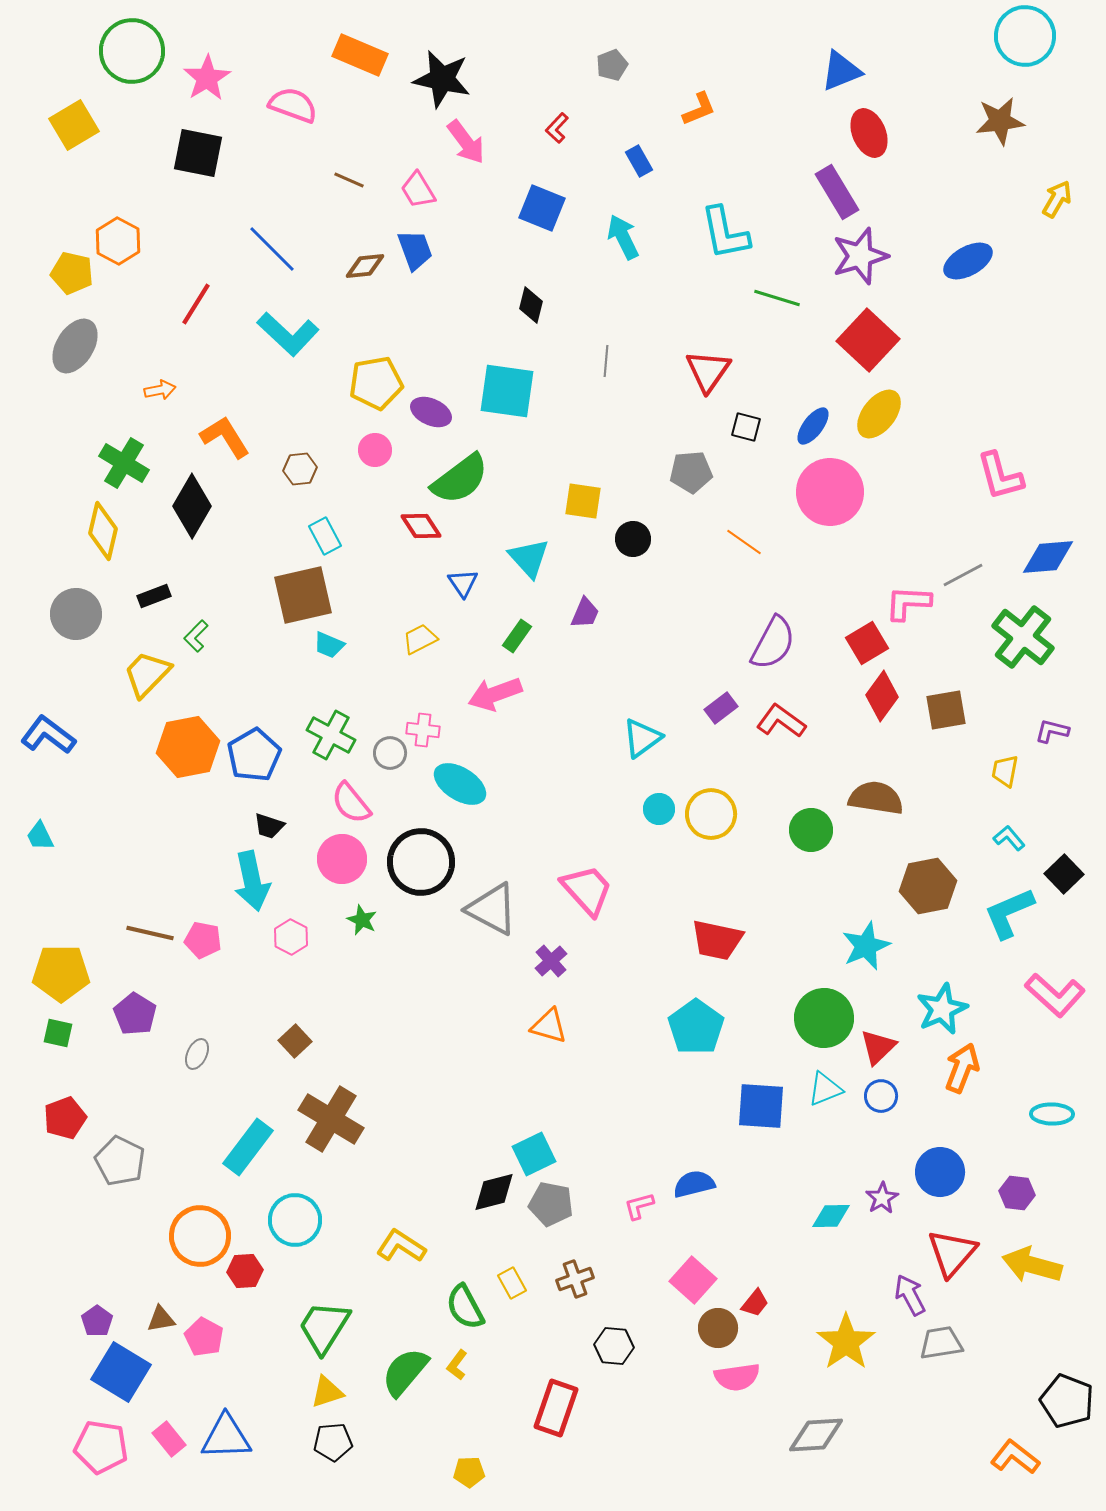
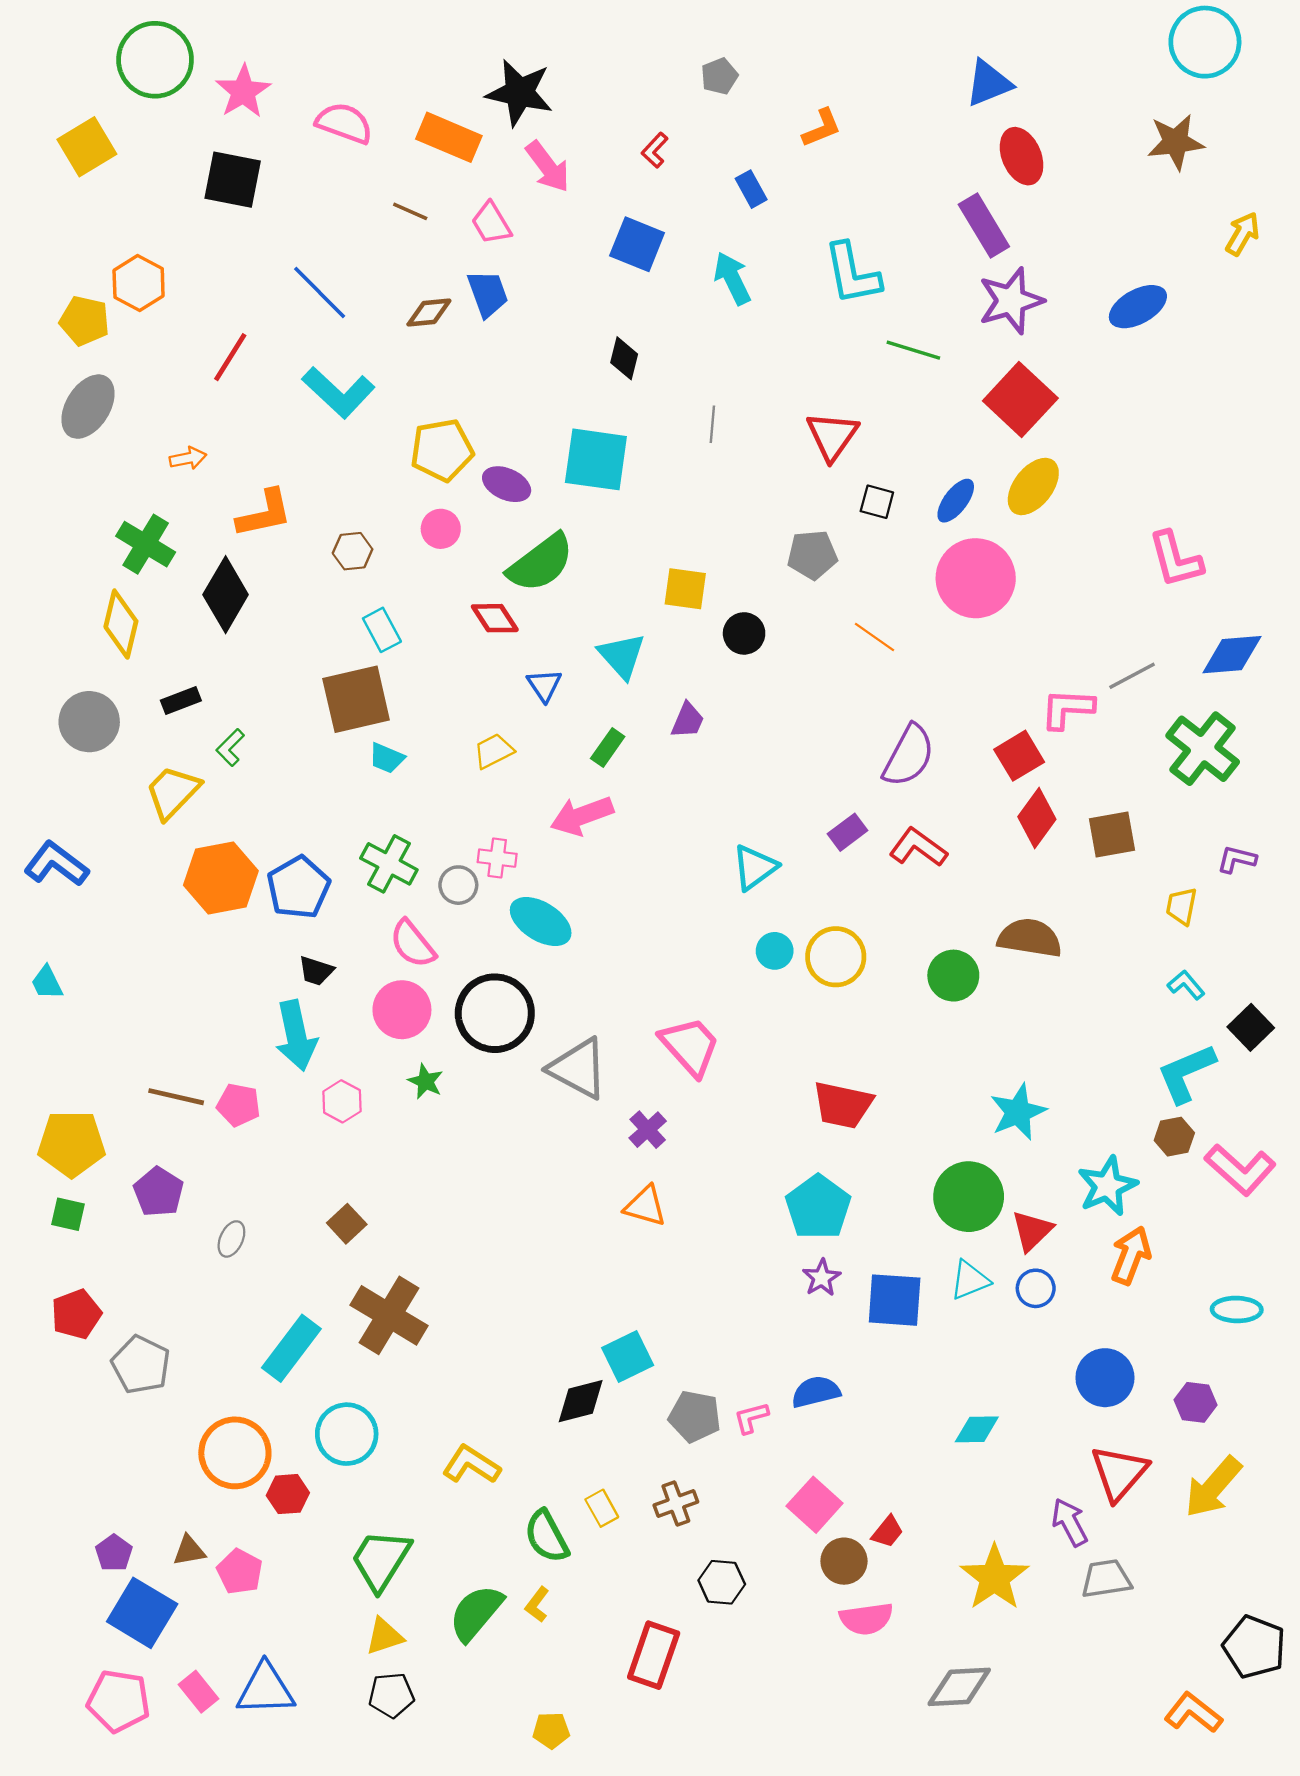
orange rectangle: (360, 55) -> (449, 137), moved
orange L-shape: (225, 437) -> (264, 514), turned 110
brown hexagon: (928, 886) -> (1174, 1137), moved, size x0.6
purple star: (882, 1198) -> (822, 1278), moved
gray pentagon: (551, 1204) -> (695, 1416), moved
yellow arrow: (1032, 1265) -> (1213, 1487), turned -64

